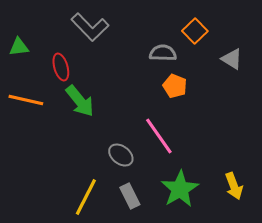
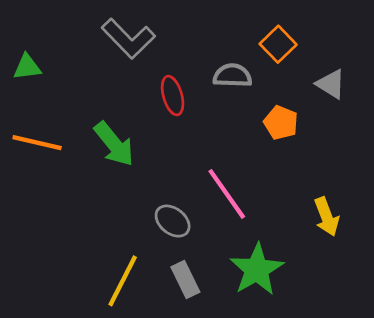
red ellipse: (61, 67) -> (173, 96), moved
orange pentagon: (175, 86) -> (281, 123), moved
yellow arrow: (234, 186) -> (327, 217), moved

